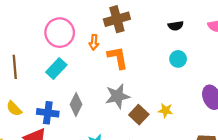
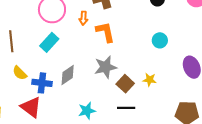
cyan circle: (178, 59) -> (160, 40), moved
gray diamond: (76, 104) -> (68, 75), turned 30
yellow semicircle: (14, 109) -> (20, 73), moved

